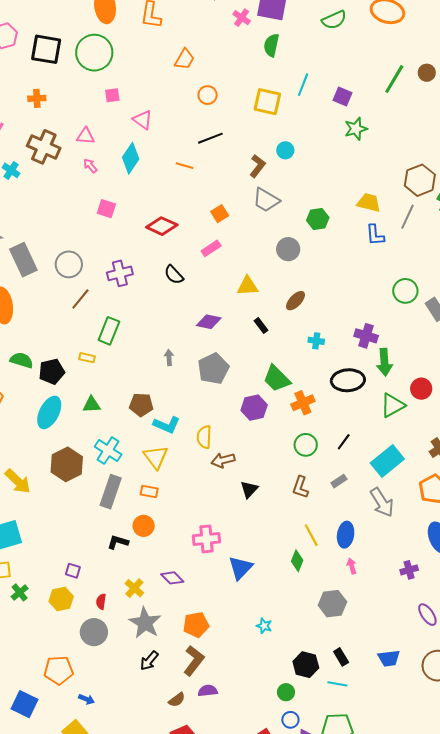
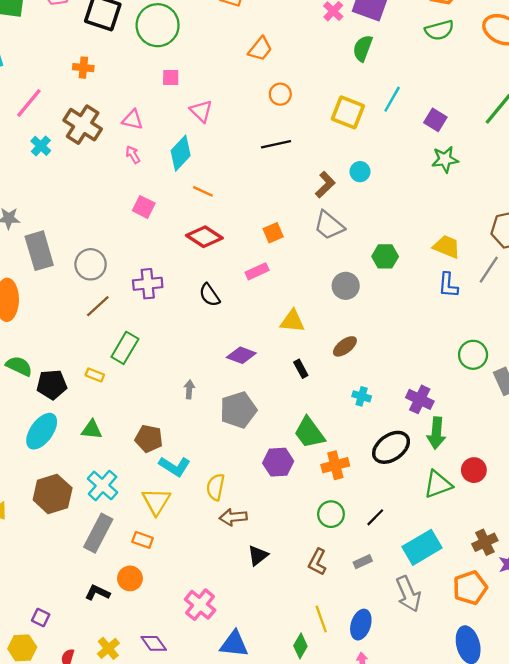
orange line: (184, 166) -> (203, 191), moved
black ellipse: (348, 380) -> (391, 447), turned -40
pink cross: (206, 539) -> (200, 605), turned 36
blue triangle: (241, 568) -> (234, 644), turned 44

